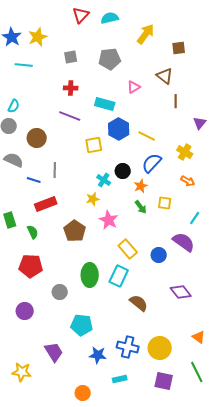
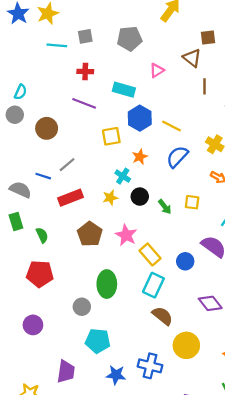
brown square: (179, 48) -> (208, 37), moved
cyan line: (24, 65) -> (57, 45), moved
gray semicircle: (14, 160) -> (20, 190), moved
gray line: (55, 170) -> (67, 165), turned 49
black circle: (123, 171) -> (140, 197), moved
orange star: (141, 186) -> (140, 157), moved
red rectangle: (46, 204) -> (70, 198), moved
pink star: (109, 220) -> (126, 235), moved
cyan rectangle: (119, 276) -> (153, 285), moved
gray circle: (60, 292) -> (82, 307), moved
yellow circle: (160, 348) -> (186, 345), moved
purple trapezoid: (54, 352) -> (66, 371), turned 40

